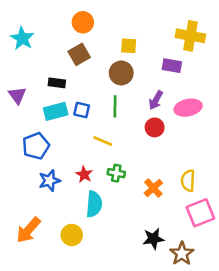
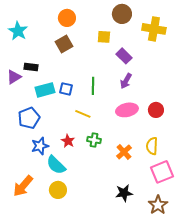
purple rectangle: (172, 66) -> (124, 56), moved, turned 35
brown circle: (121, 73) -> (122, 14), moved
black rectangle: (57, 83) -> (31, 67), moved
purple triangle: (17, 95) -> (14, 77), turned 35
pink ellipse: (188, 108) -> (127, 110), moved
red circle: (155, 127) -> (156, 110), moved
cyan semicircle: (94, 204) -> (56, 165), moved, turned 130
brown star: (182, 254) -> (158, 205), moved

